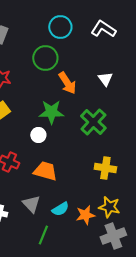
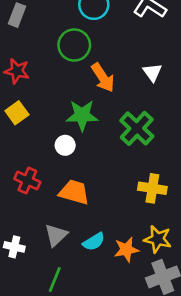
gray triangle: (31, 204) -> (56, 235), turned 30
green line: (43, 235) -> (55, 279), moved

